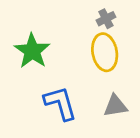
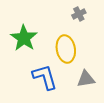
yellow ellipse: (105, 52) -> (66, 49), moved

